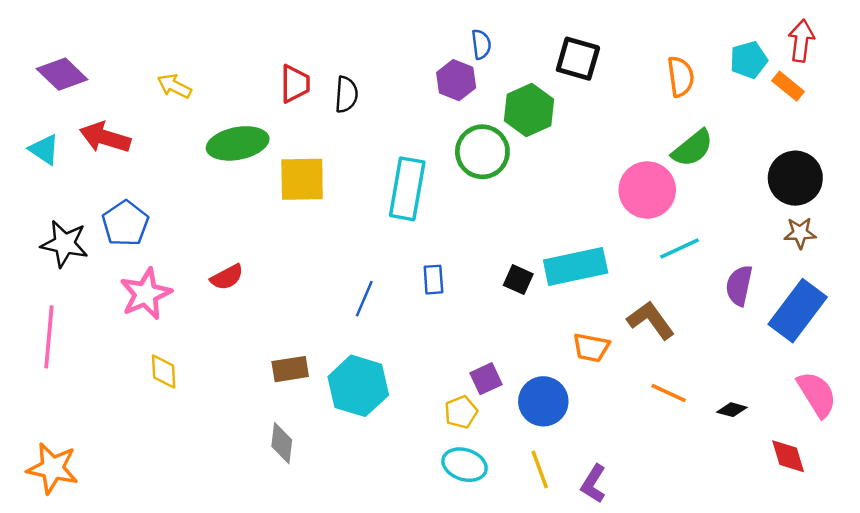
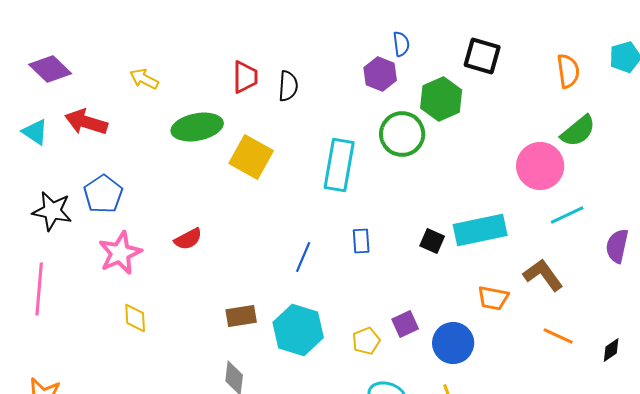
yellow square: (302, 179) -> (251, 157), turned 30
black diamond: (732, 410) -> (611, 350), turned -50
yellow pentagon: (461, 412) -> (366, 341), moved

